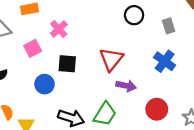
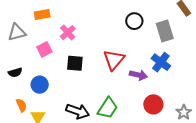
gray rectangle: (169, 26) -> (165, 31), size x1.5
blue circle: (44, 84) -> (40, 85), moved
purple arrow: (126, 86) -> (138, 75), moved

